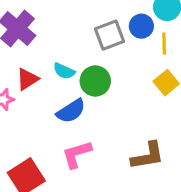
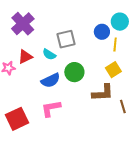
gray square: (110, 35) -> (66, 39), moved
green circle: (95, 81) -> (74, 72), moved
brown L-shape: (148, 156) -> (103, 93), moved

